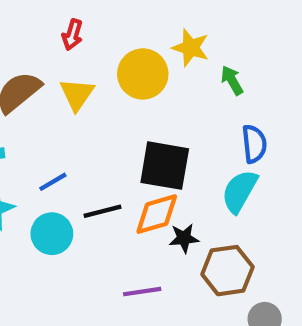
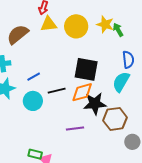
yellow star: (191, 48) -> (105, 24), moved
yellow triangle: (77, 94) -> (49, 24), moved, turned 48
black star: (184, 238) -> (95, 104), size x1.6

